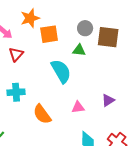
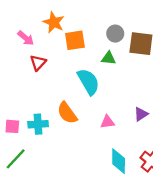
orange star: (30, 18) -> (54, 22), turned -30
cyan cross: (16, 92) -> (38, 124), moved
orange semicircle: (42, 114) -> (67, 113), moved

